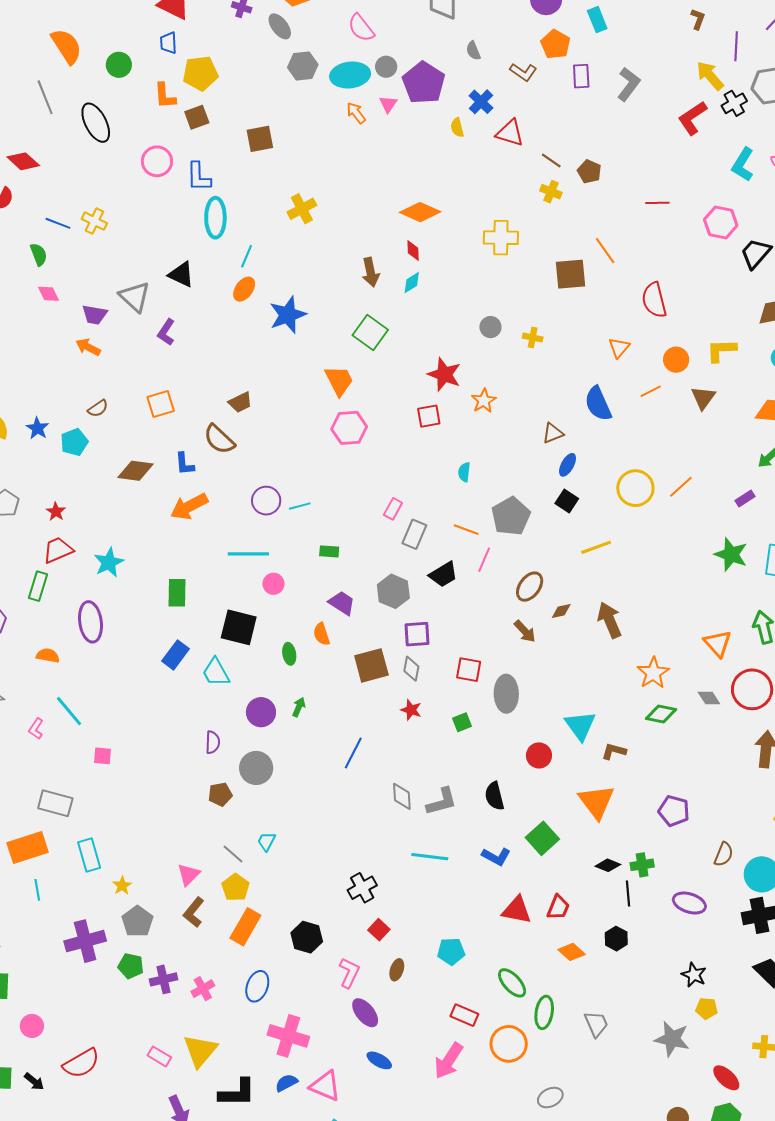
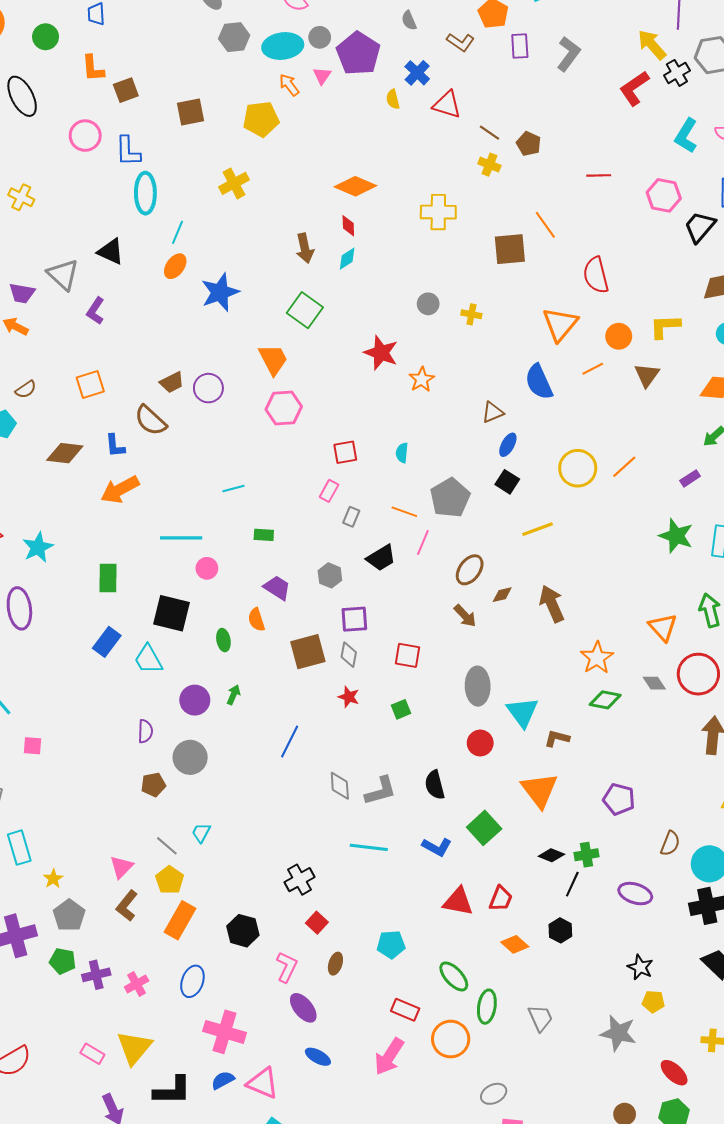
yellow pentagon: (200, 73) -> (261, 119), moved
orange triangle: (619, 348) -> (560, 324), size x1.6
red square: (429, 416) -> (345, 452), moved
purple circle: (266, 501) -> (208, 388), moved
gray rectangle: (414, 534) -> (351, 517), size x0.7
gray hexagon: (393, 591) -> (330, 575), size x0.7
gray ellipse: (506, 694) -> (478, 686), moved
black line: (628, 894) -> (572, 884), turned 30

